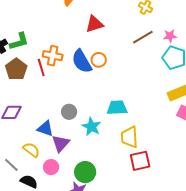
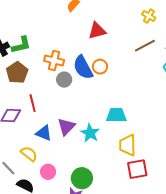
red line: (41, 67) -> (33, 103), moved
gray circle: (69, 112) -> (64, 80), moved
purple triangle: (61, 143) -> (66, 127), moved

